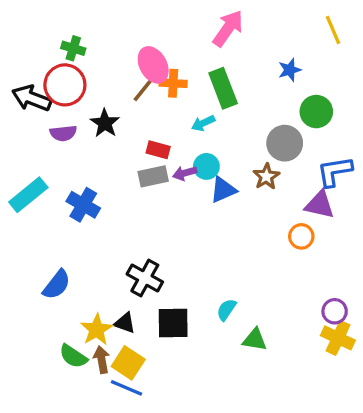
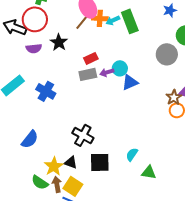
cyan arrow: (203, 123) -> (113, 20), moved
red rectangle: (158, 150) -> (91, 58), turned -40
brown star: (266, 176) -> (174, 97), moved

